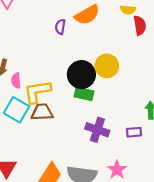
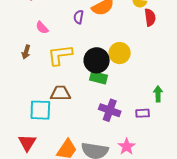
pink semicircle: (16, 81) -> (42, 28), moved, turned -40
yellow L-shape: (37, 92) -> (60, 55), moved
cyan square: (17, 110) -> (40, 110), moved, turned -30

